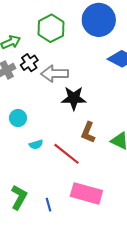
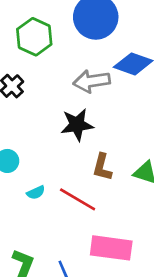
gray arrow: (55, 74) -> (92, 81), moved

